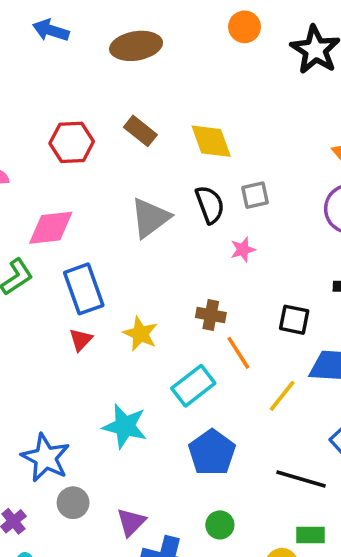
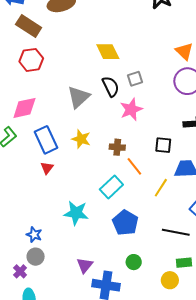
brown rectangle: (140, 131) -> (29, 26), moved, size x1.4
pink star: (243, 250) -> (131, 109), size x1.6
yellow star: (140, 334) -> (81, 139), moved
blue star: (45, 458) -> (34, 235), size x0.6
gray circle: (73, 503) -> (36, 257), moved

